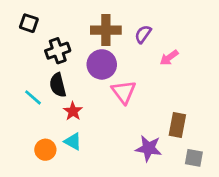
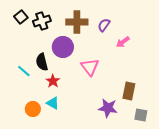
black square: (29, 23) -> (21, 17), turned 32
black cross: (58, 51) -> (42, 21), moved
purple circle: (102, 64) -> (63, 47), moved

